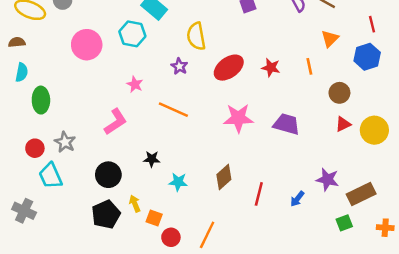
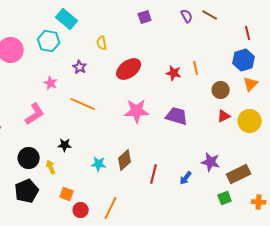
yellow semicircle: (196, 36) -> (102, 43), size x0.6
orange triangle: (330, 39) -> (251, 84), moved
purple star: (179, 66) -> (80, 67), moved
red star: (271, 68) -> (174, 73), moved
cyan star: (178, 182) -> (99, 164), moved
yellow arrow: (135, 204) -> (51, 167), moved

